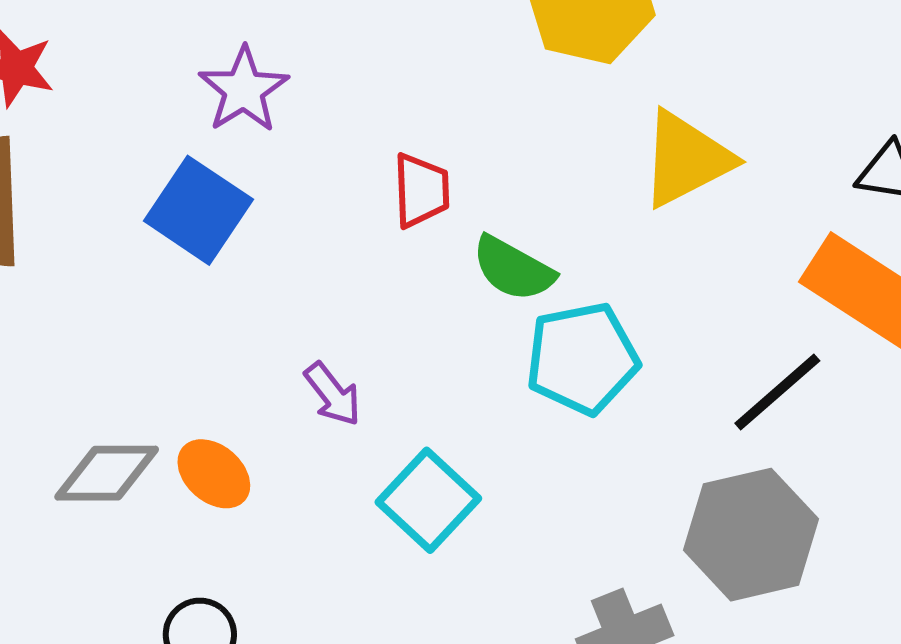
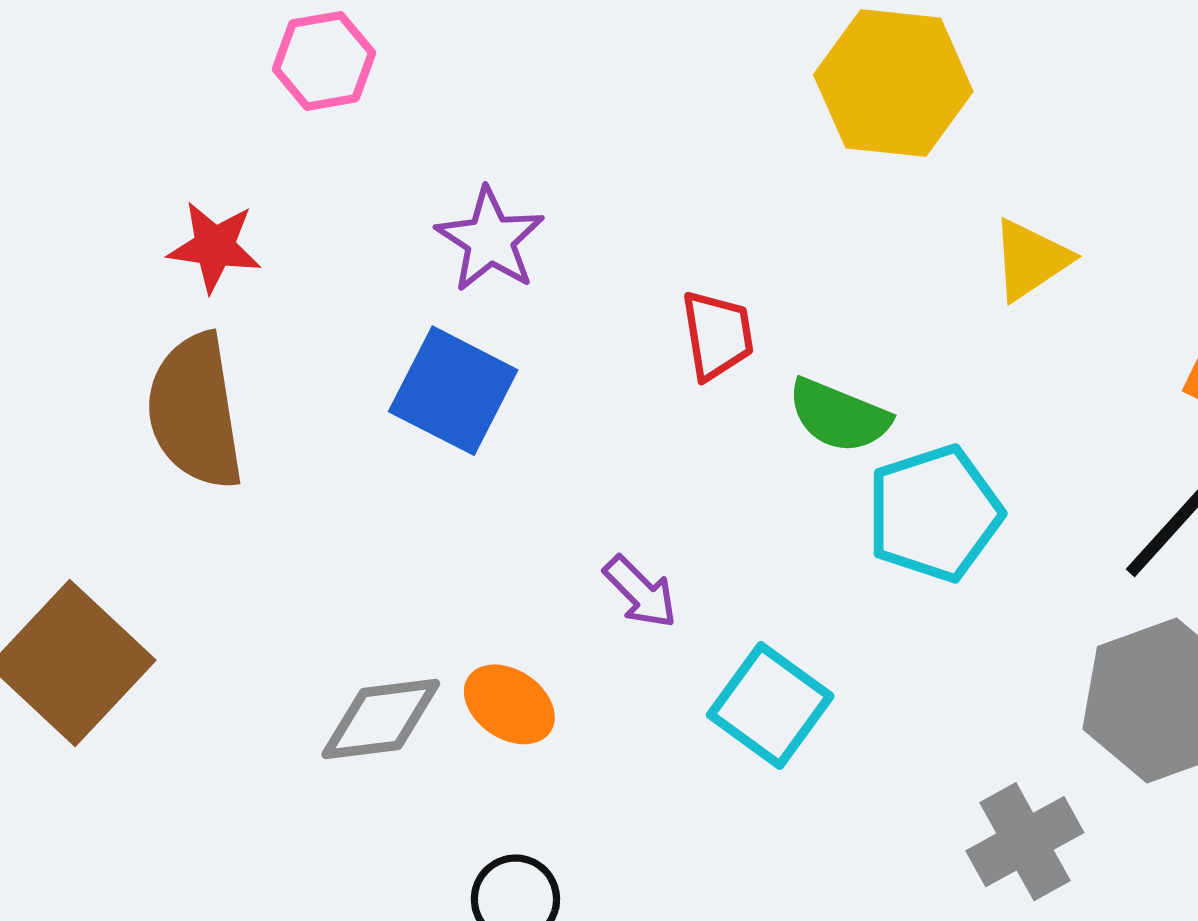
yellow triangle: (686, 159) -> (1031, 260), size x0.7

